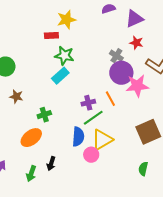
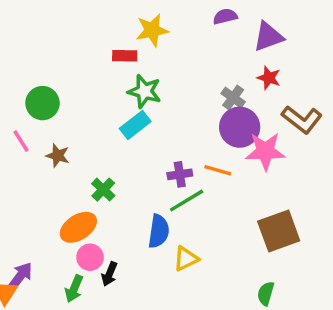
orange line: (110, 99) -> (218, 170), turned -49
green cross: (44, 115) -> (103, 190), turned -32
yellow triangle: (102, 140) -> (186, 259), moved, size x0.7
pink circle: (91, 155) -> (90, 257), moved

